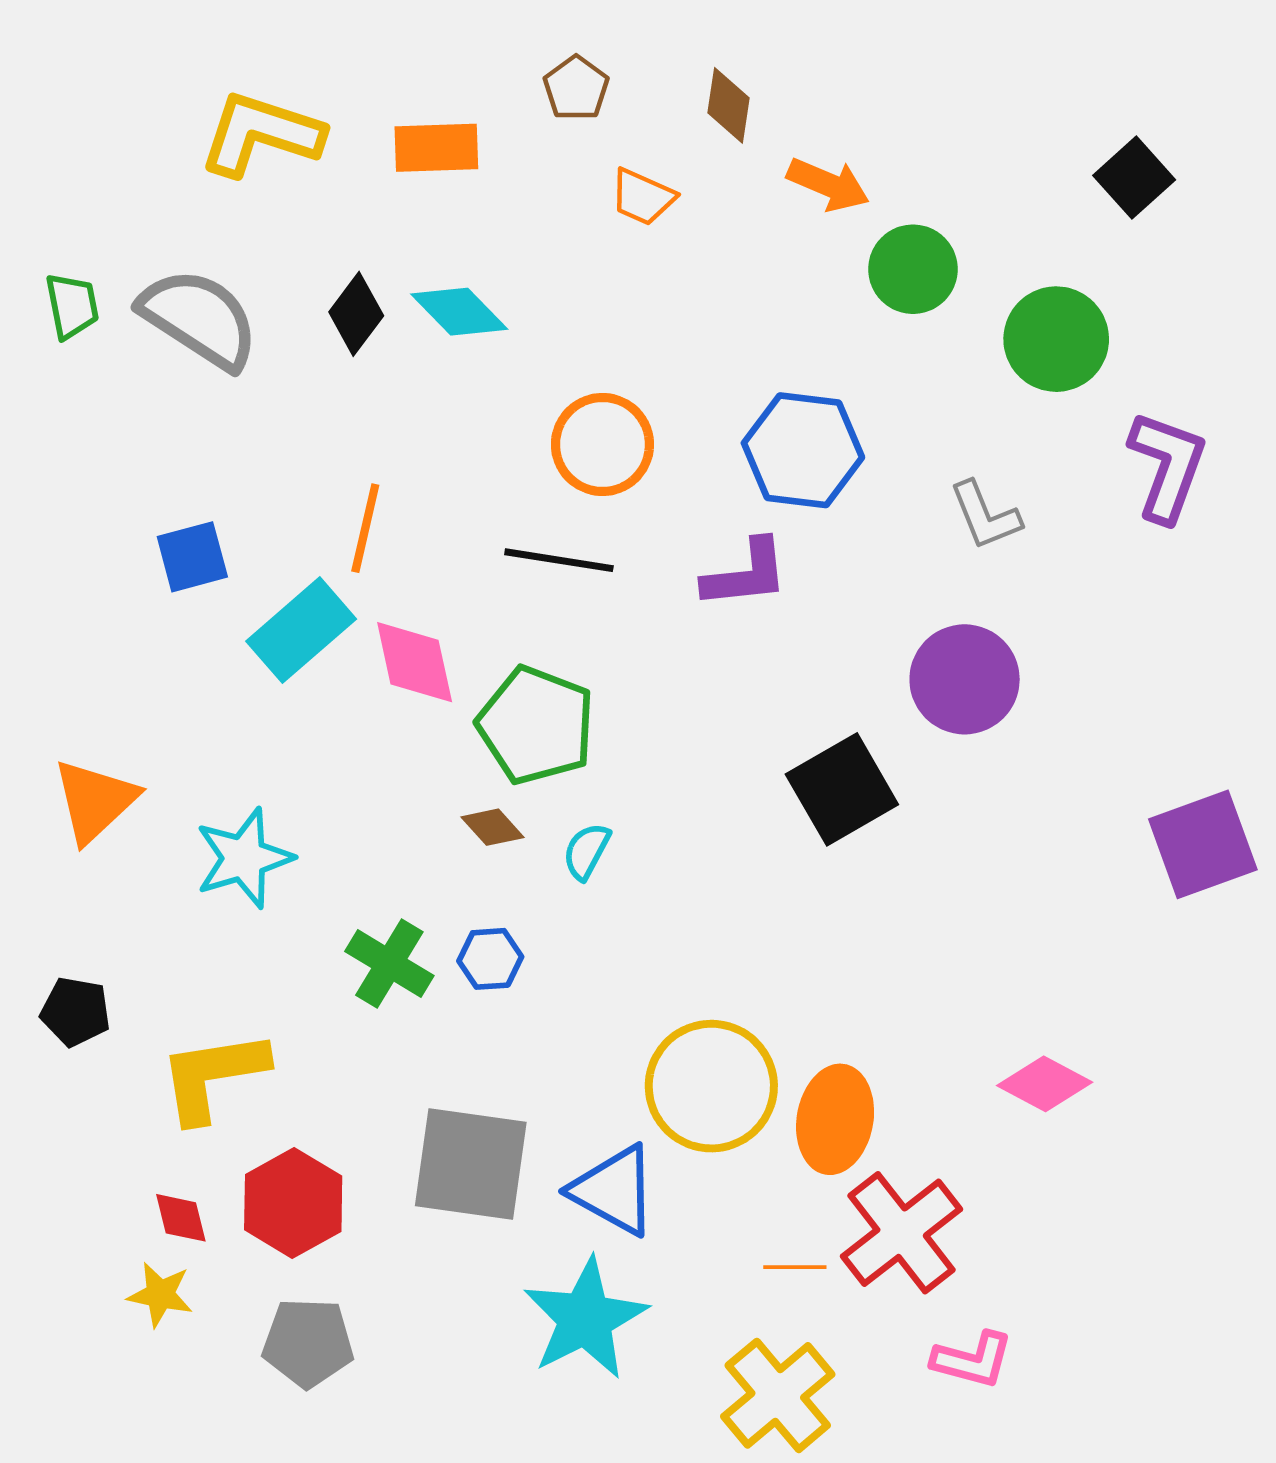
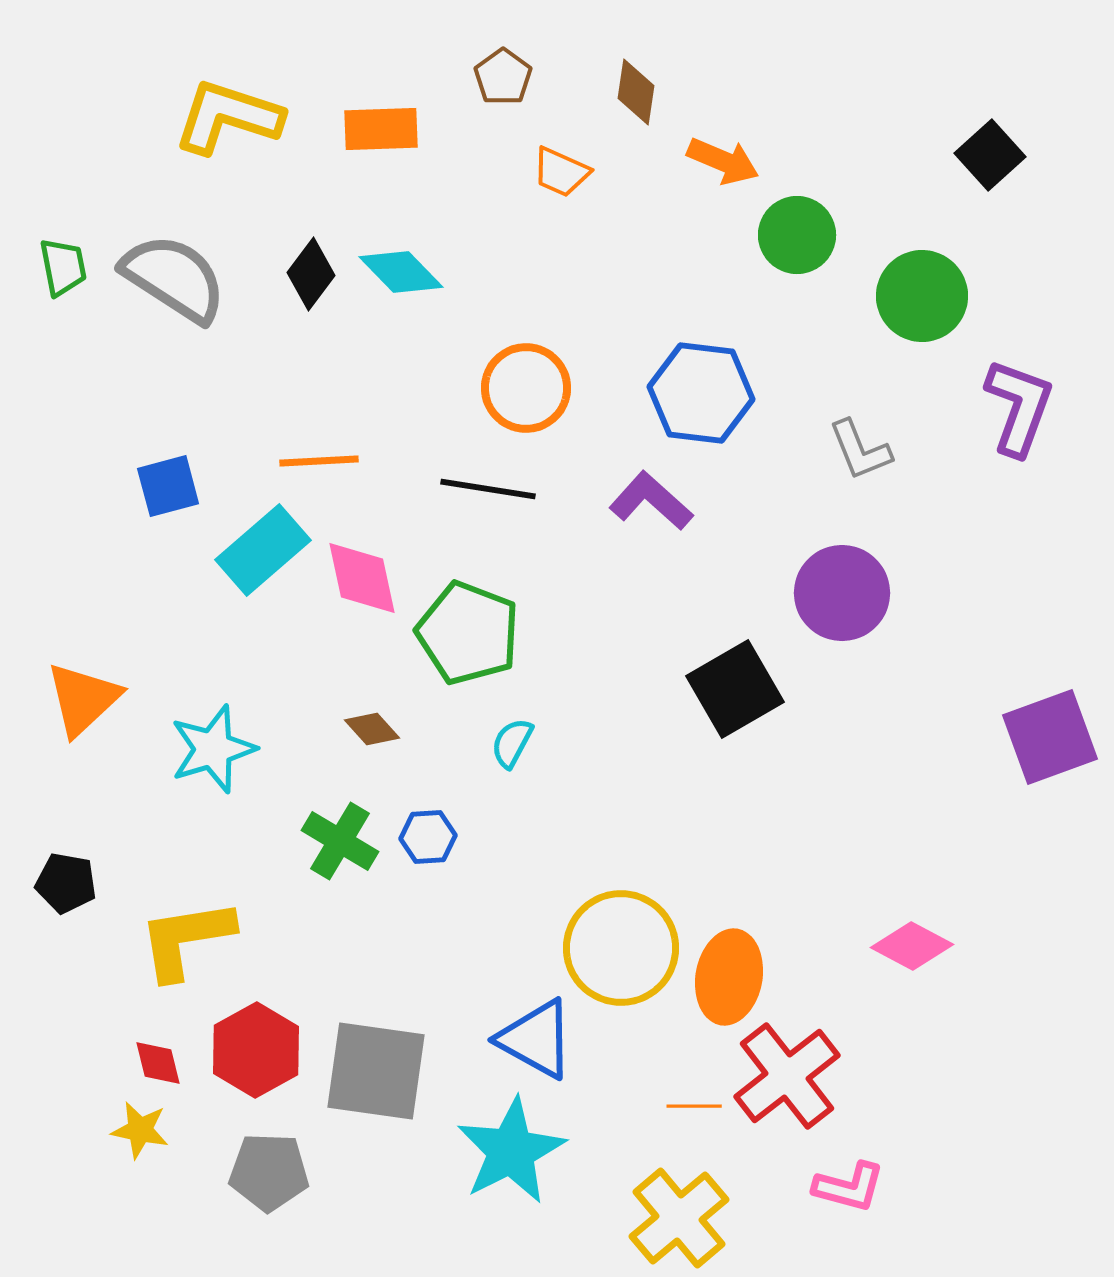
orange line: (365, 528) -> (319, 461), turned 74
purple L-shape: (746, 574) -> (651, 501), turned -132
brown diamond: (492, 827) -> (372, 729), moved
gray square: (471, 1164) -> (376, 1071), moved

